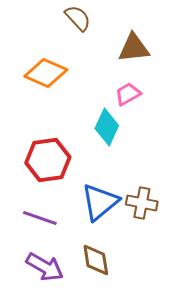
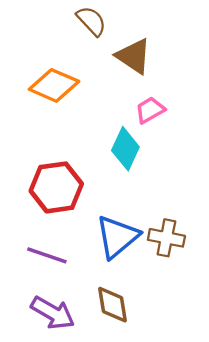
brown triangle: (134, 48) -> (134, 56), moved, turned 40

